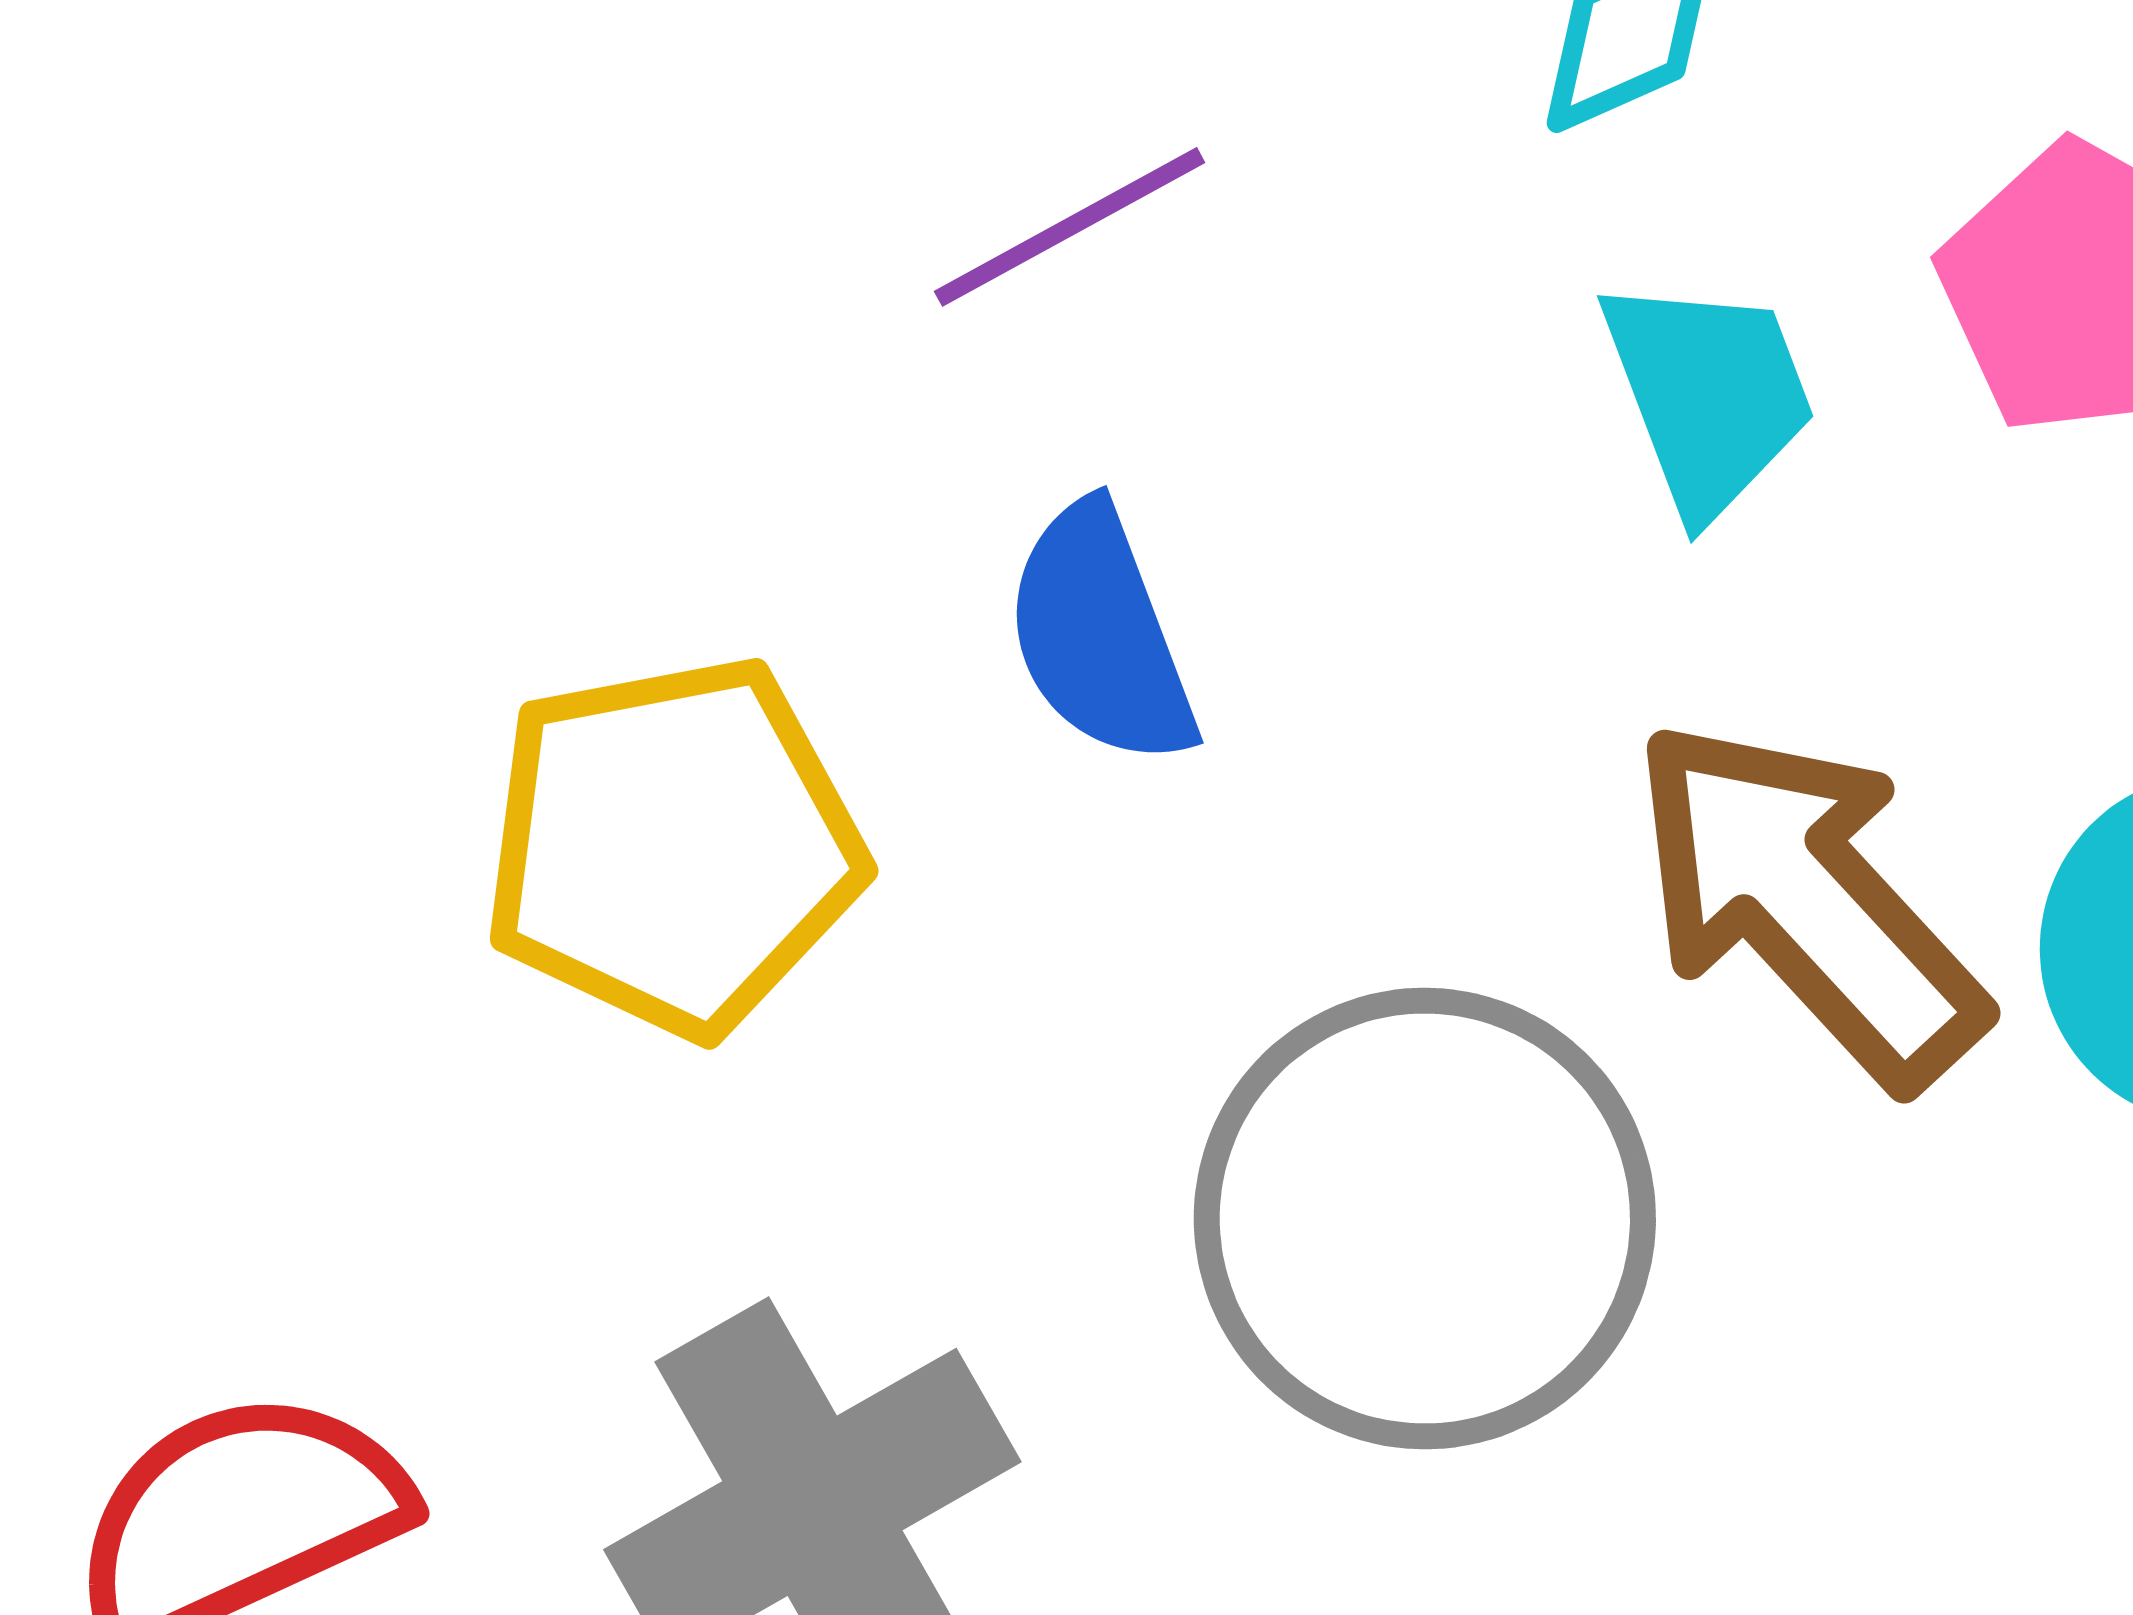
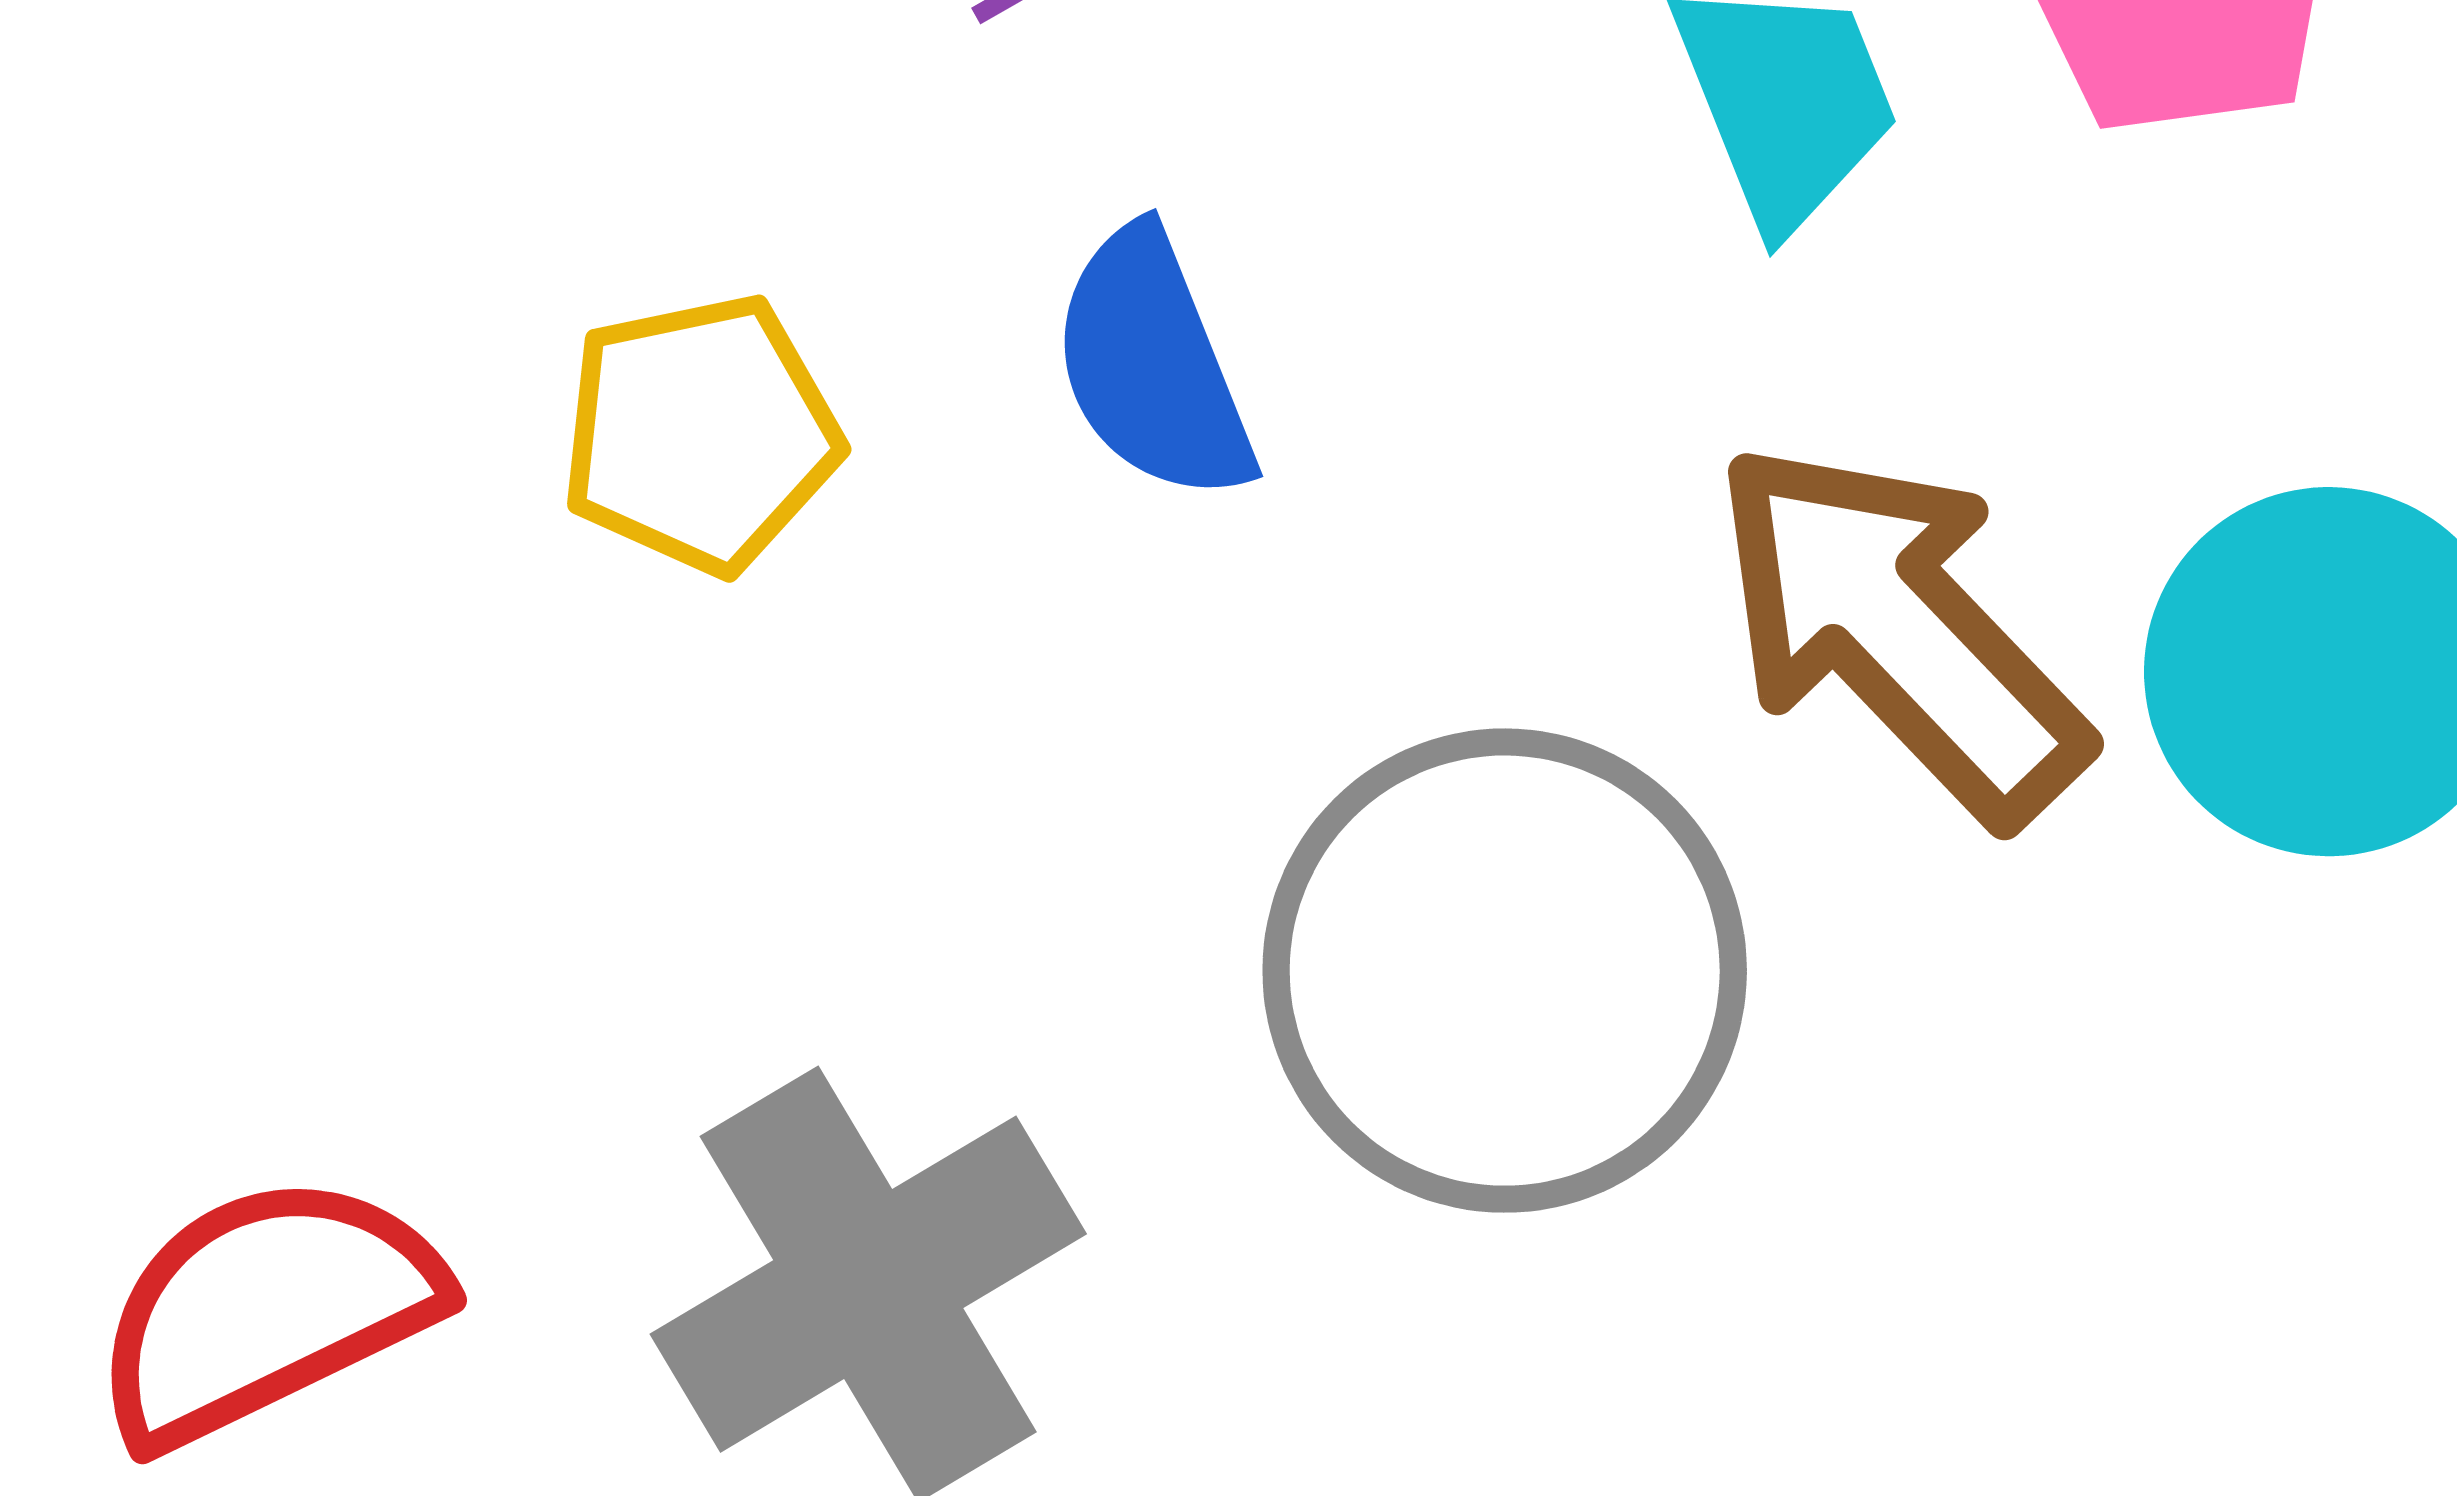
yellow pentagon: (673, 846) -> (700, 434), moved, size x0.7

